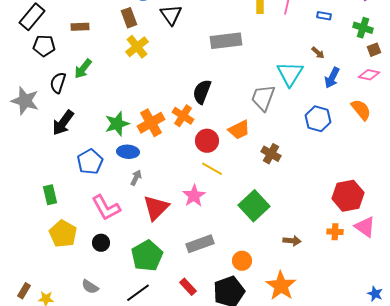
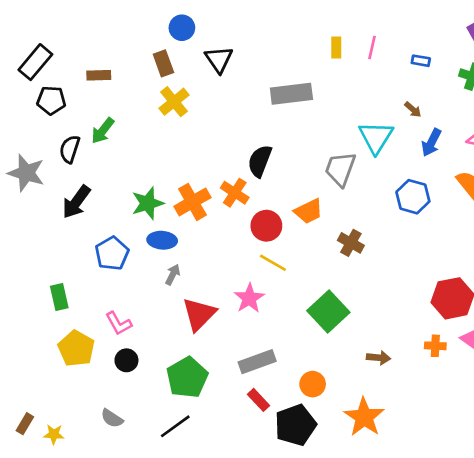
pink L-shape: (106, 208) -> (119, 323), moved, size x0.7
red rectangle: (188, 287) -> (258, 400), moved

